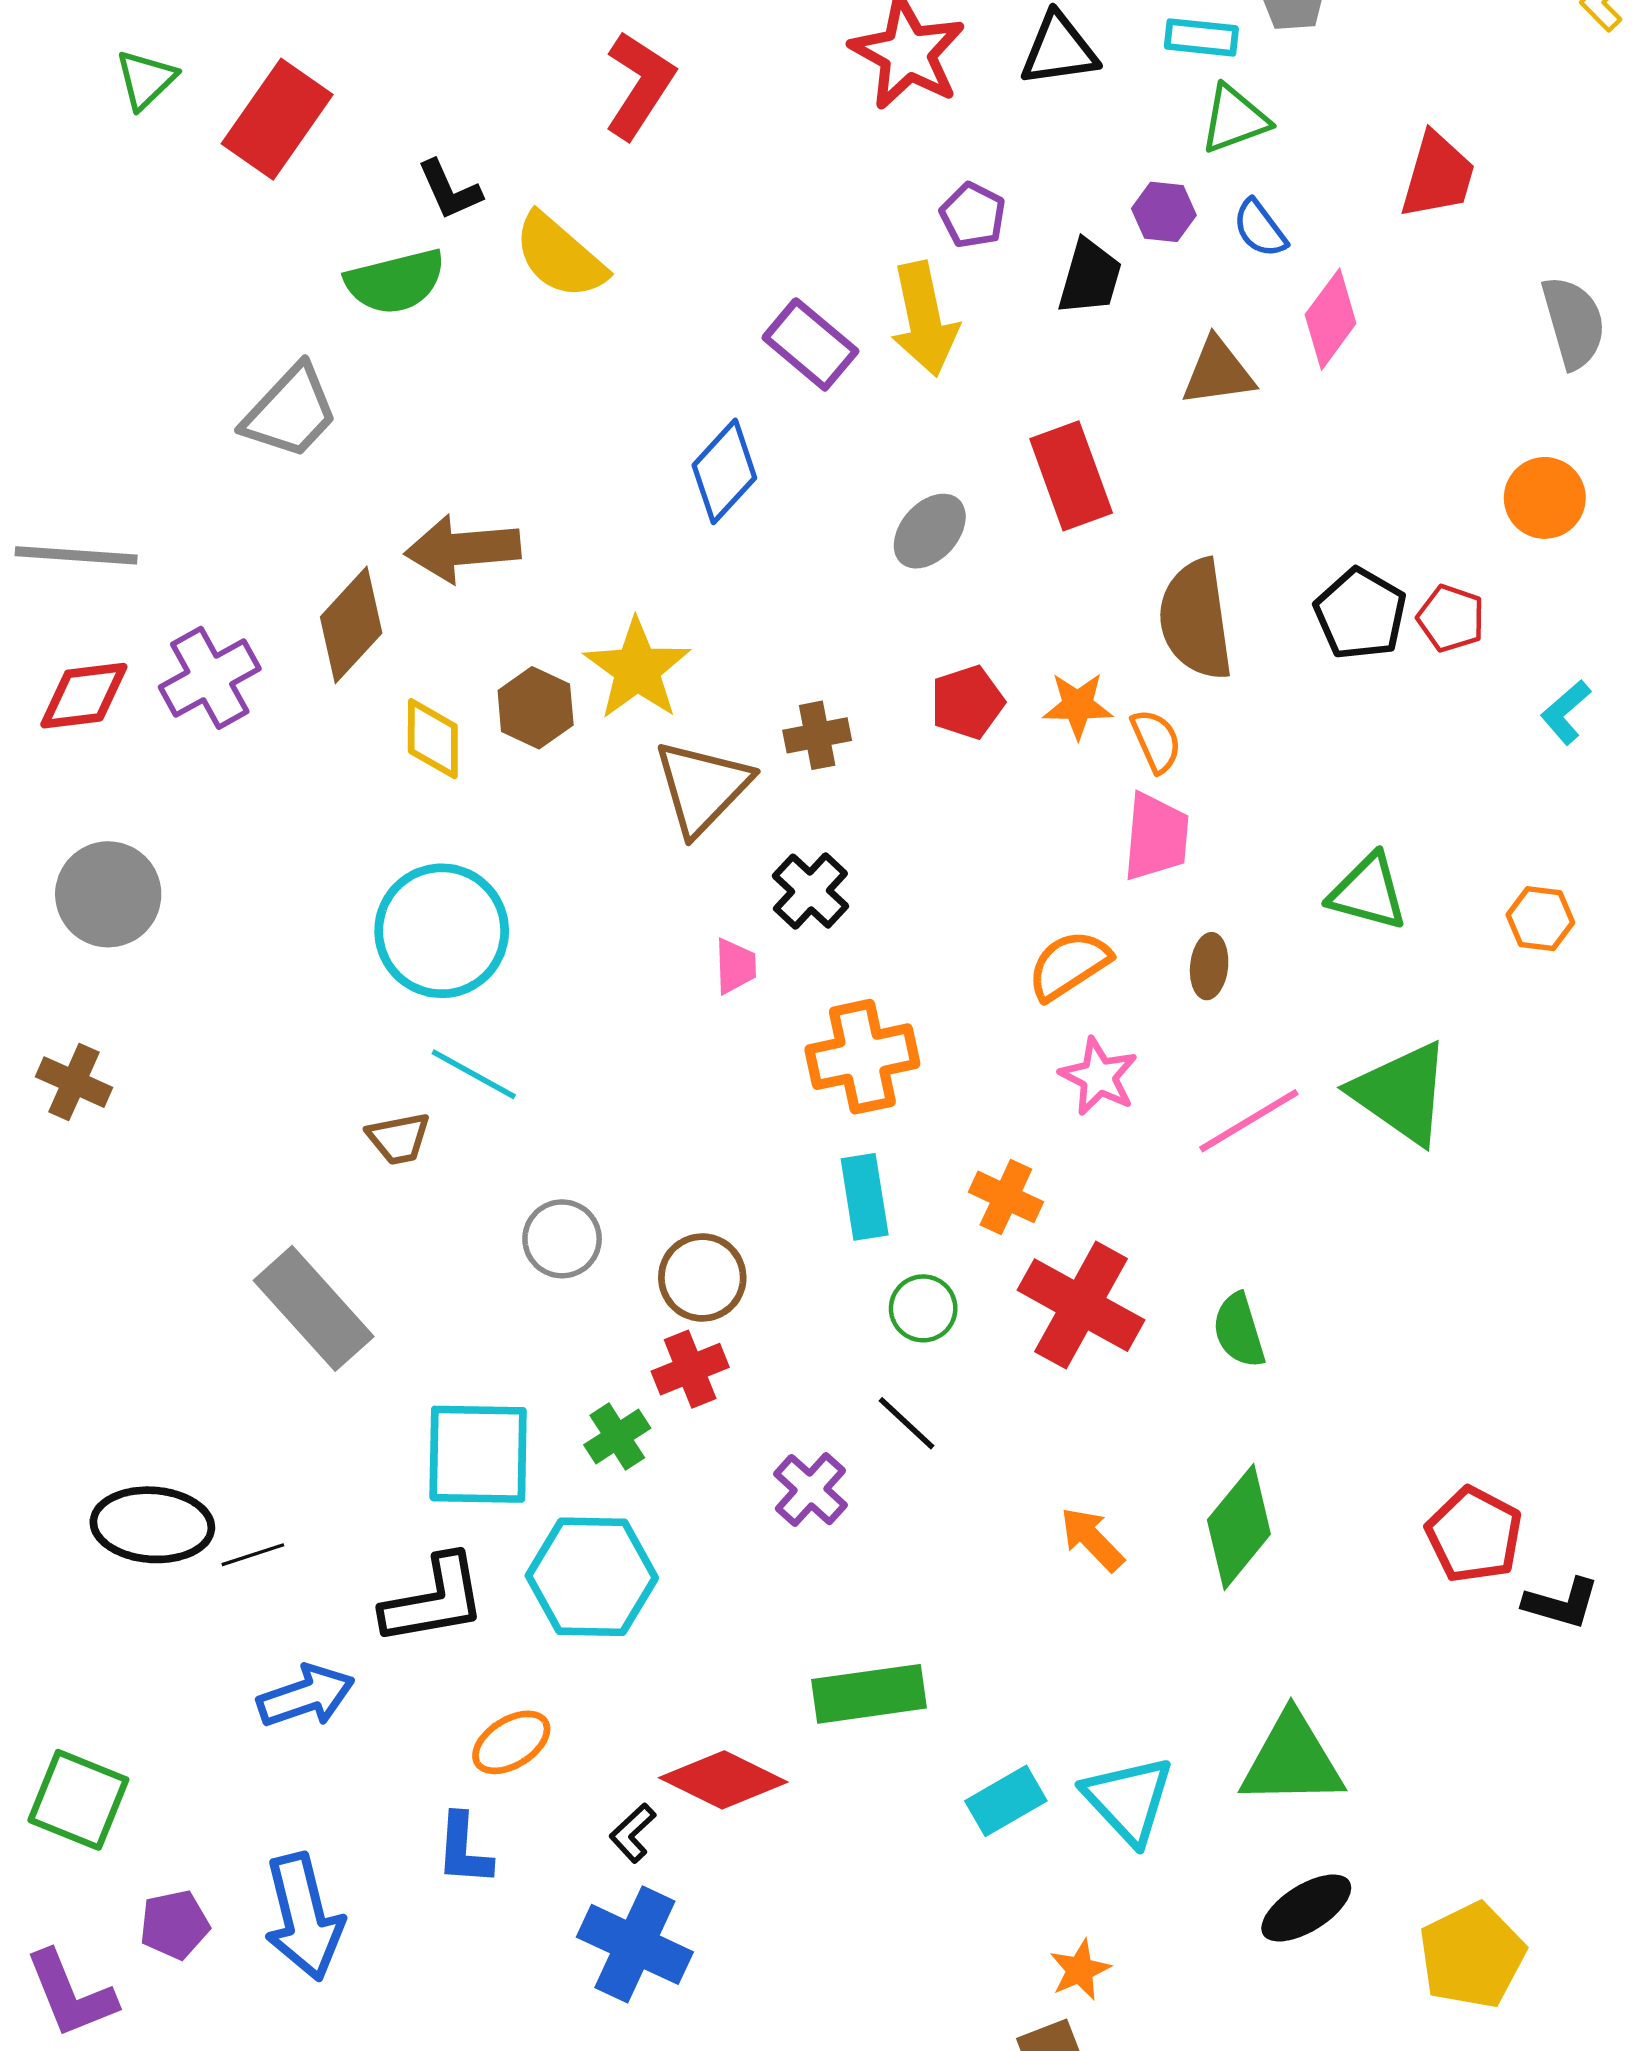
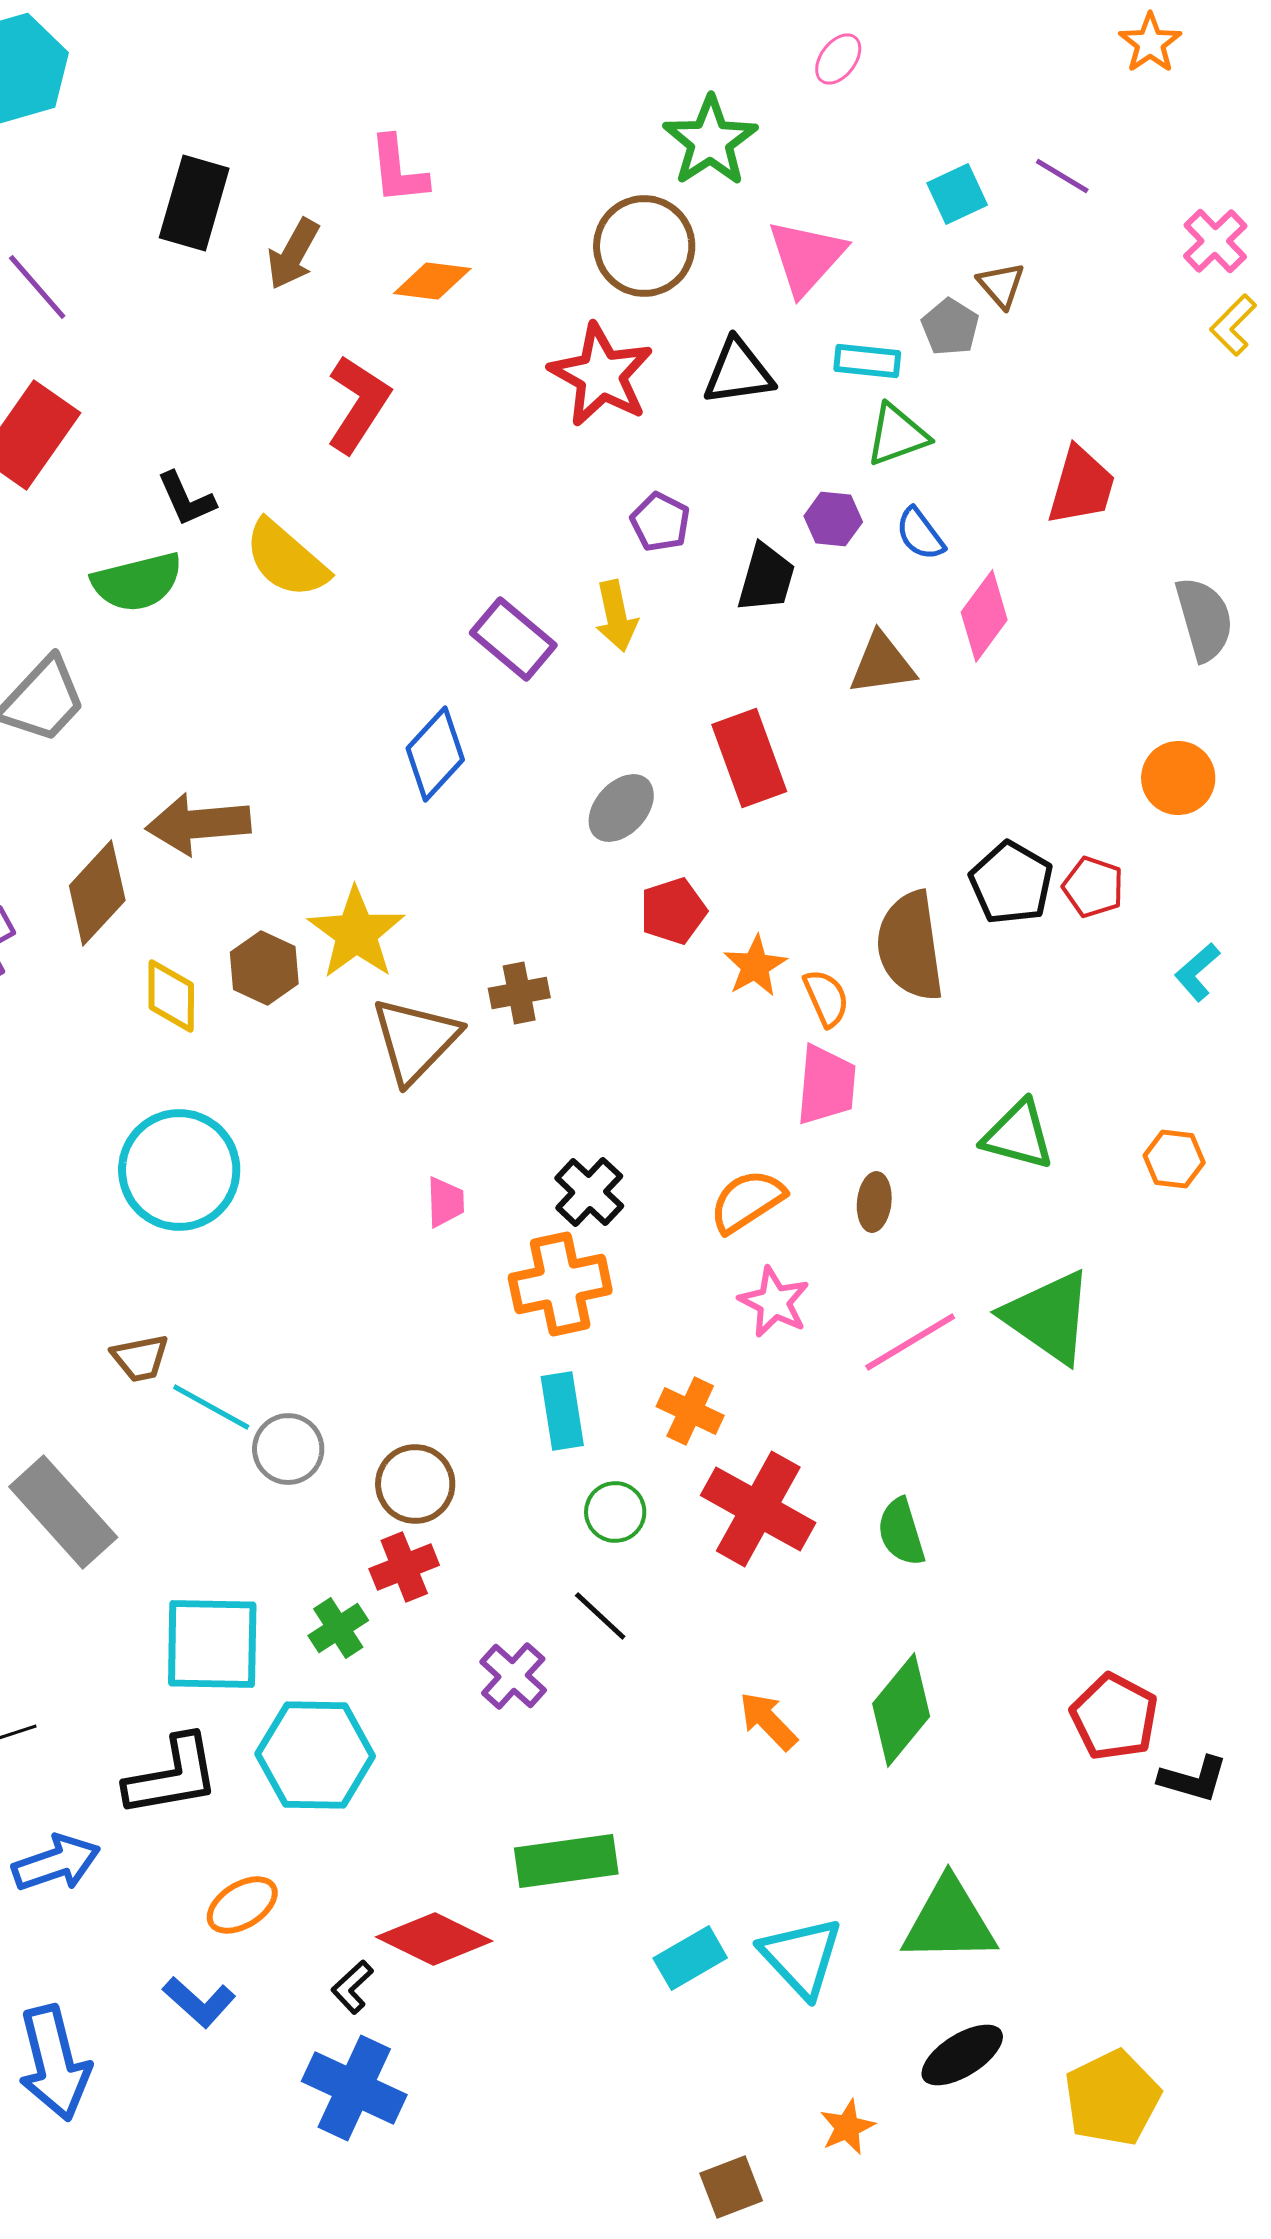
yellow arrow: (924, 319) -> (616, 616), size x0.7
brown semicircle: (1196, 619) -> (910, 946), moved
red pentagon: (967, 702) -> (673, 911), moved
orange star: (1078, 706) -> (755, 966), turned -30
black cross: (810, 891) -> (589, 1192), moved
cyan line: (474, 1074) -> (211, 1407), moved
blue L-shape: (464, 1849) -> (199, 2002), turned -52
orange star: (1080, 1970) -> (847, 2127), moved

